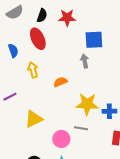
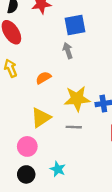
yellow triangle: (34, 119) -> (41, 118), moved
pink circle: (61, 139) -> (27, 146), moved

